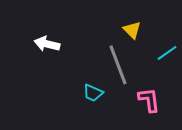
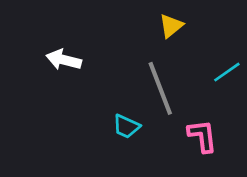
yellow triangle: (132, 30) -> (171, 26), moved, turned 36

